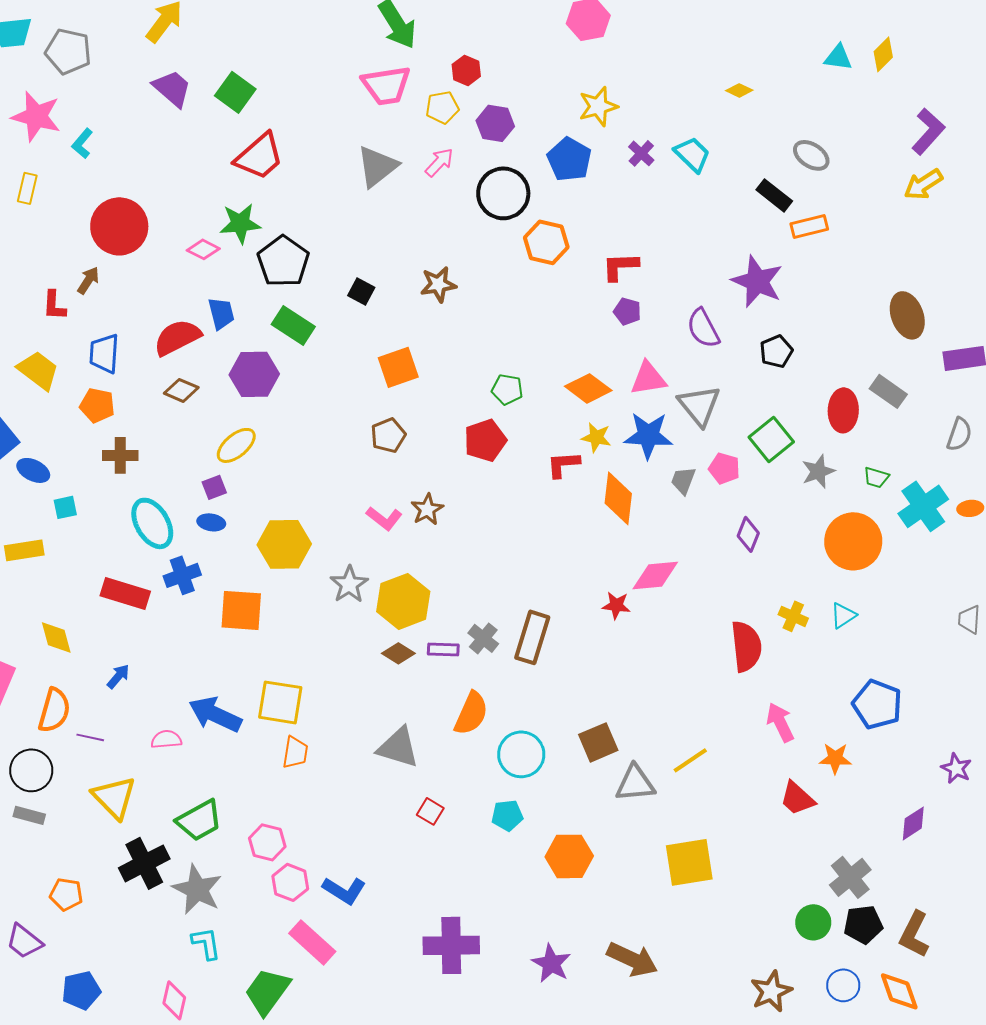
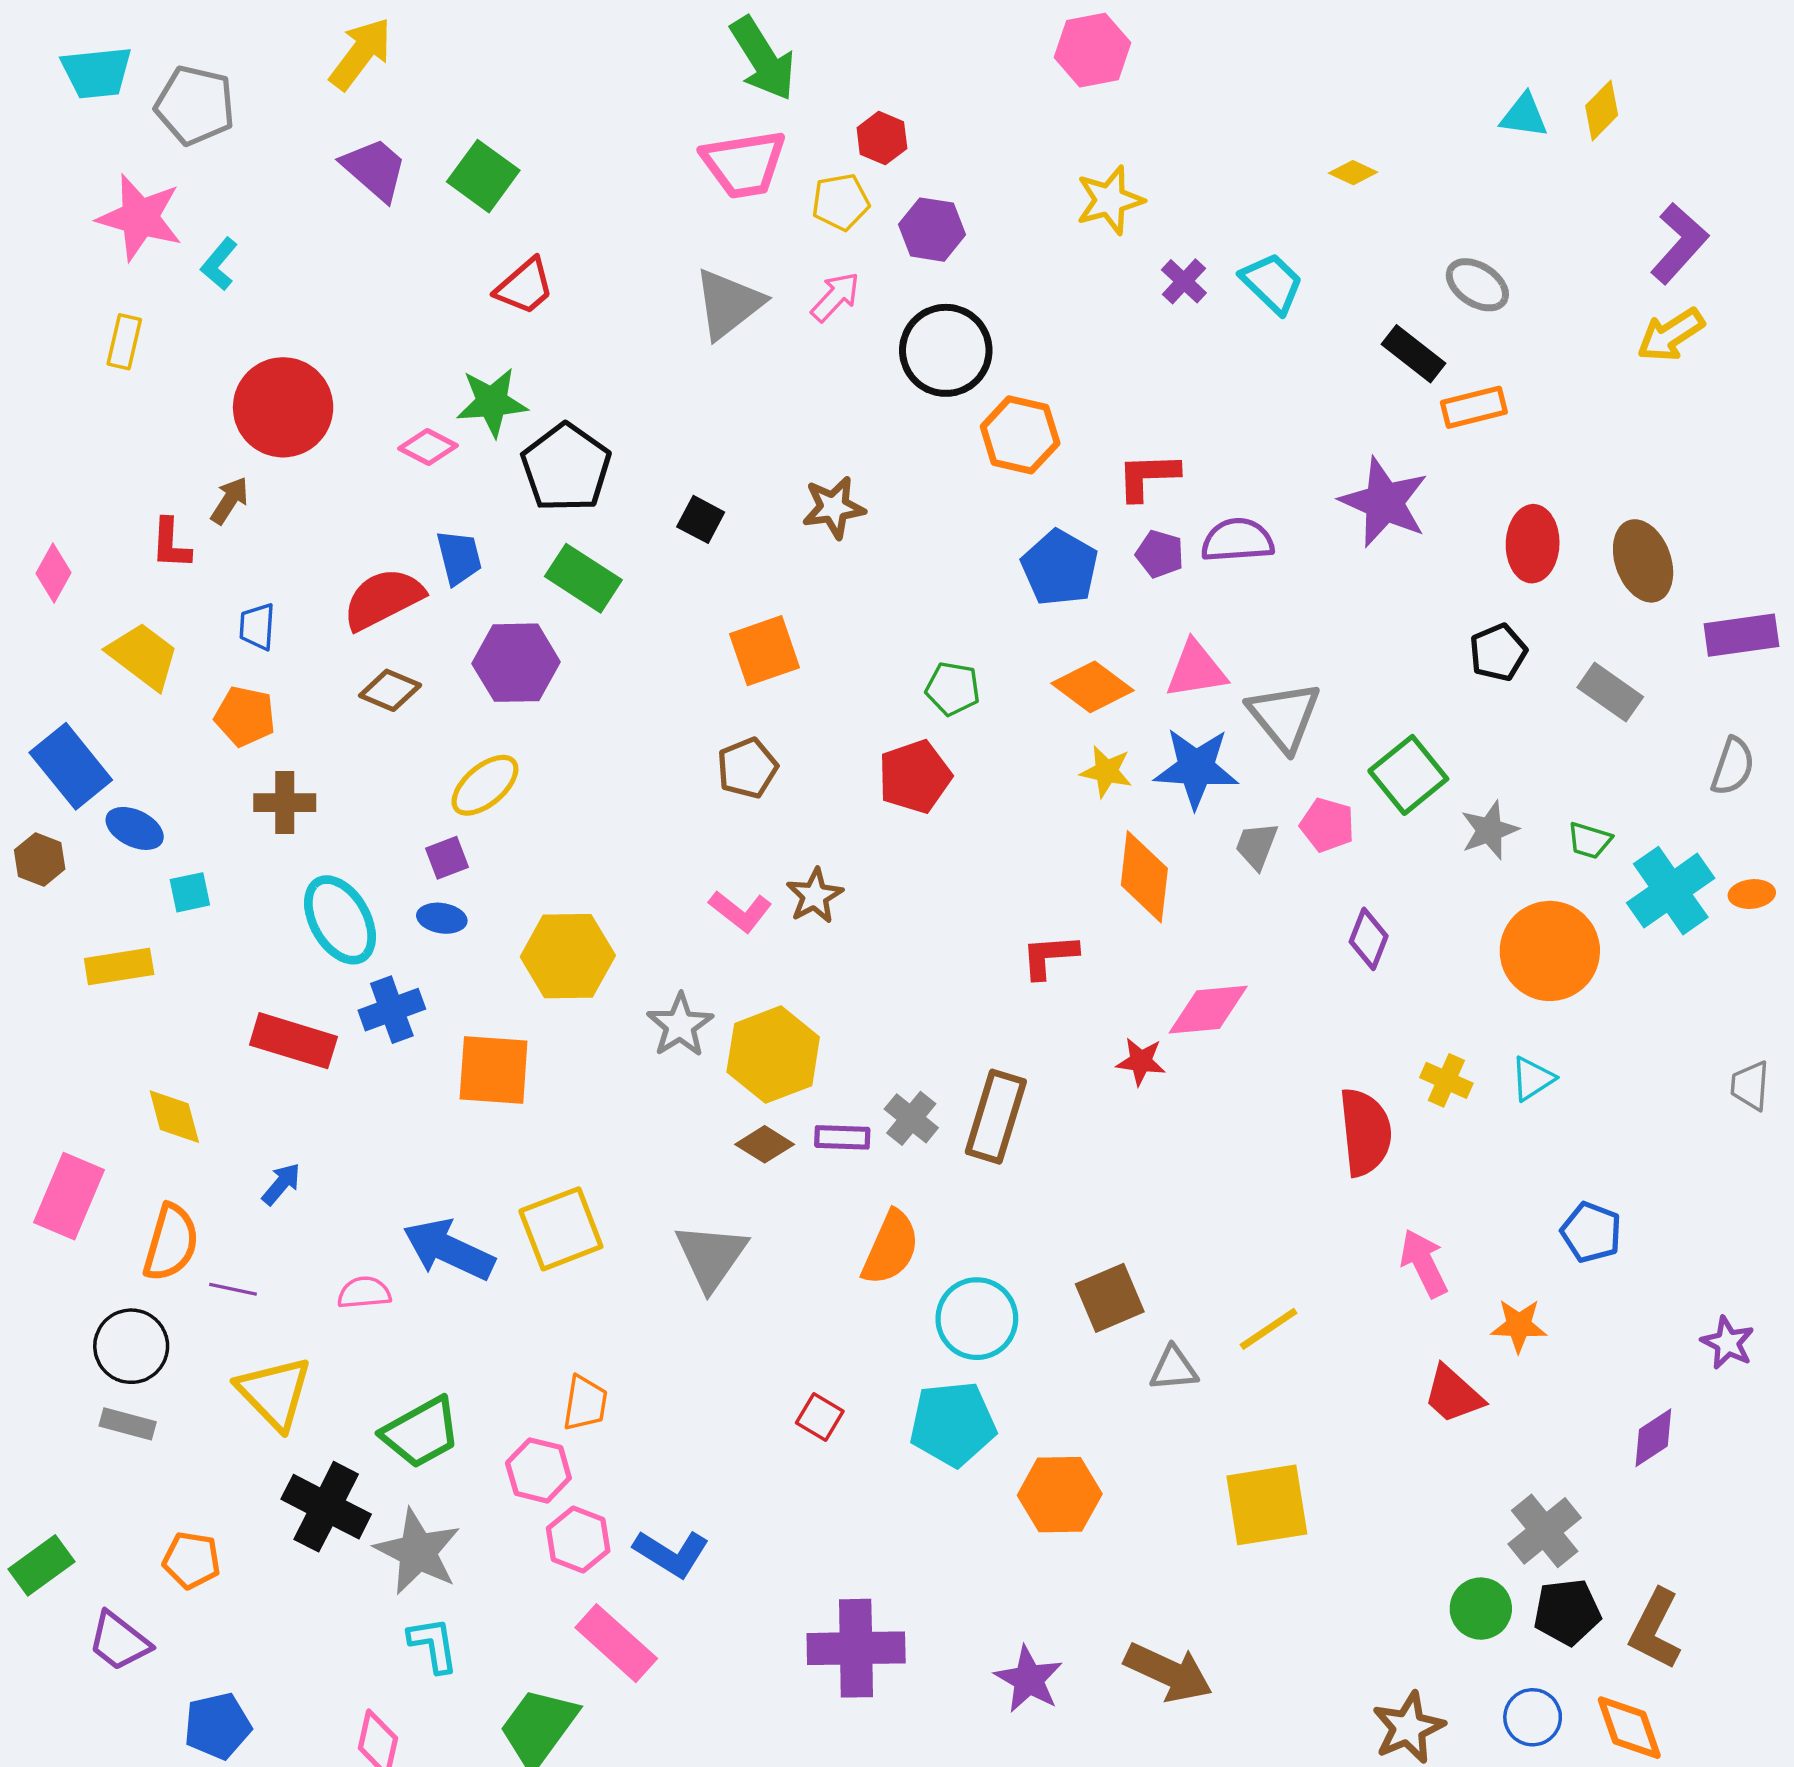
red trapezoid: (259, 156) -> (525, 286), size x0.7
blue pentagon: (569, 159) -> (1060, 568), moved
purple semicircle: (703, 328) -> (1237, 540), moved, turned 114
black pentagon: (776, 351) -> (1498, 652), moved
blue trapezoid: (104, 353) -> (257, 626), size x0.7
red ellipse: (843, 410) -> (1533, 544), moved
red L-shape: (563, 464) -> (1049, 956), moved
yellow square: (280, 702) -> (561, 1229), turned -30
blue pentagon: (877, 704) -> (1591, 1232), size x0.7
gray triangle: (398, 747) -> (711, 1256), moved, turned 48
orange trapezoid: (295, 752) -> (585, 1403), moved
gray triangle: (635, 783) -> (1174, 1369), size x0.7
cyan pentagon: (507, 815) -> (953, 1424), size x1.6
black cross: (144, 863) -> (326, 1507), turned -36

